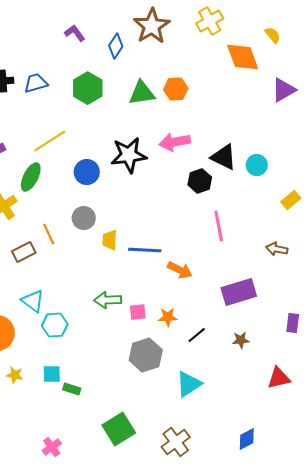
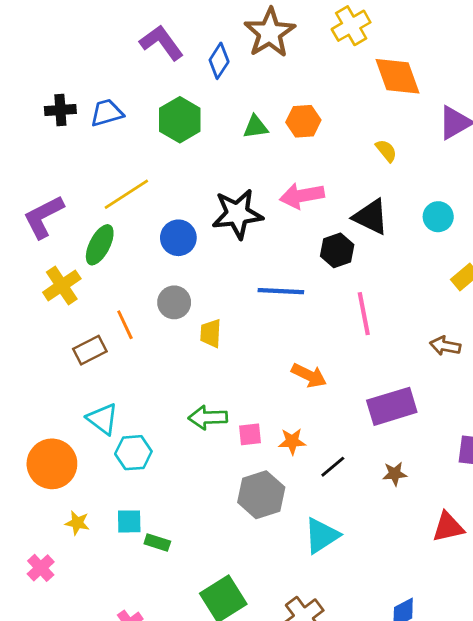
purple L-shape: (75, 33) -> (162, 43), size x1.5
yellow semicircle: (273, 35) -> (386, 151), moved
green triangle: (142, 93) -> (256, 127), size x0.7
cyan circle: (257, 165) -> (438, 217), moved
blue line: (145, 250) -> (281, 291), moved

